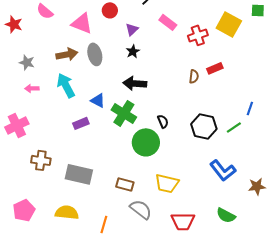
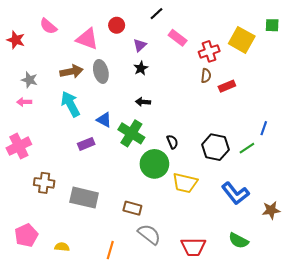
brown semicircle: (194, 76) -> (206, 76), moved
black arrow: (135, 83) -> (143, 102), size x0.6
pink arrow: (32, 88) -> (24, 102), moved
yellow trapezoid: (167, 183) -> (185, 183), moved
yellow semicircle: (67, 212) -> (62, 247), moved, size x0.6

